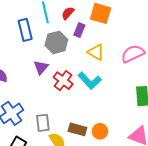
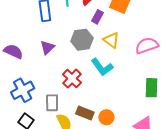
gray hexagon: (56, 42) -> (82, 40), moved
purple triangle: (41, 67) -> (47, 48), moved
red cross: (63, 81) -> (72, 79), moved

